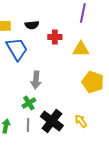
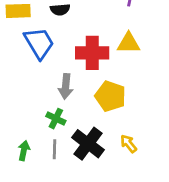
red cross: (55, 37) -> (92, 53), moved, size x1.6
yellow pentagon: (93, 82) -> (110, 96), moved
green cross: (29, 103) -> (56, 119), turned -32

